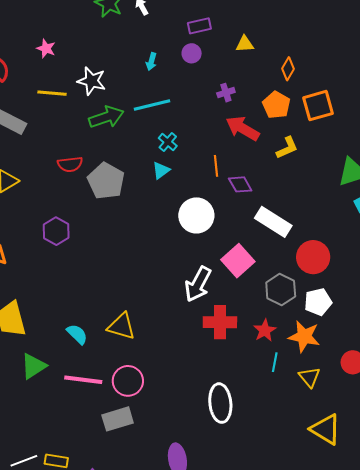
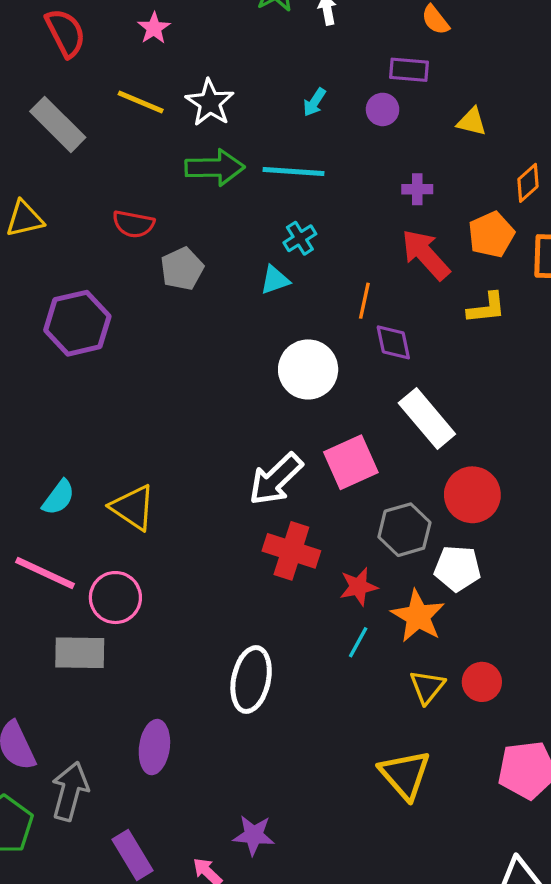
gray pentagon: (106, 181) -> (182, 269), size x0.7
purple hexagon: (56, 231) -> (77, 323), size x1.4
cyan semicircle: (77, 334) -> (59, 497), turned 65
yellow triangle: (309, 377) -> (427, 687), moved

